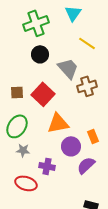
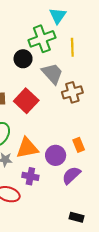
green cross: (36, 23) -> (42, 39), moved
yellow line: (87, 43) -> (72, 47), turned 54
orange triangle: (58, 123) -> (27, 148), moved

